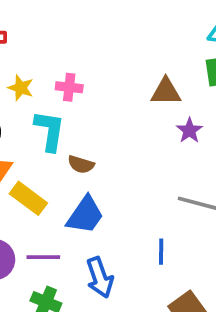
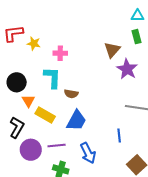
yellow star: (21, 88) -> (34, 43), moved
brown triangle: (166, 92) -> (112, 50), turned -42
purple star: (189, 130) -> (127, 69), size x1.5

